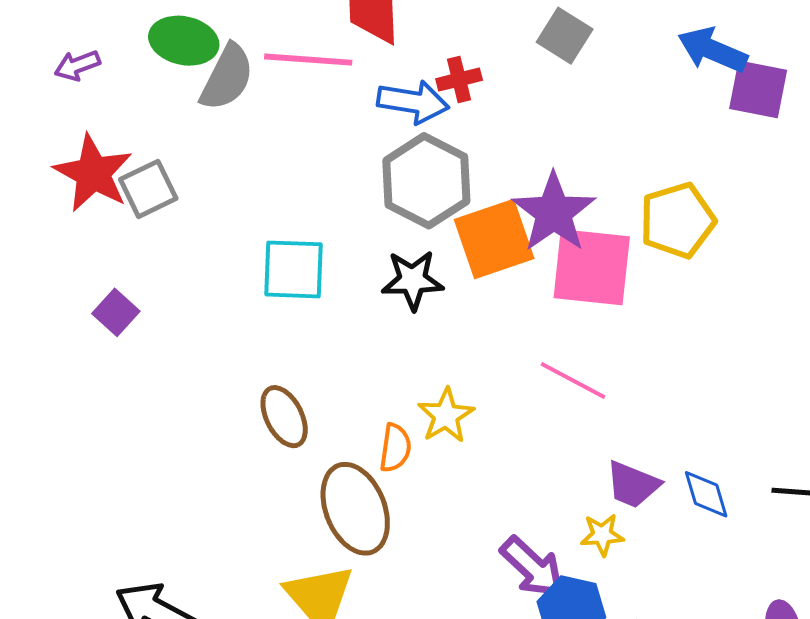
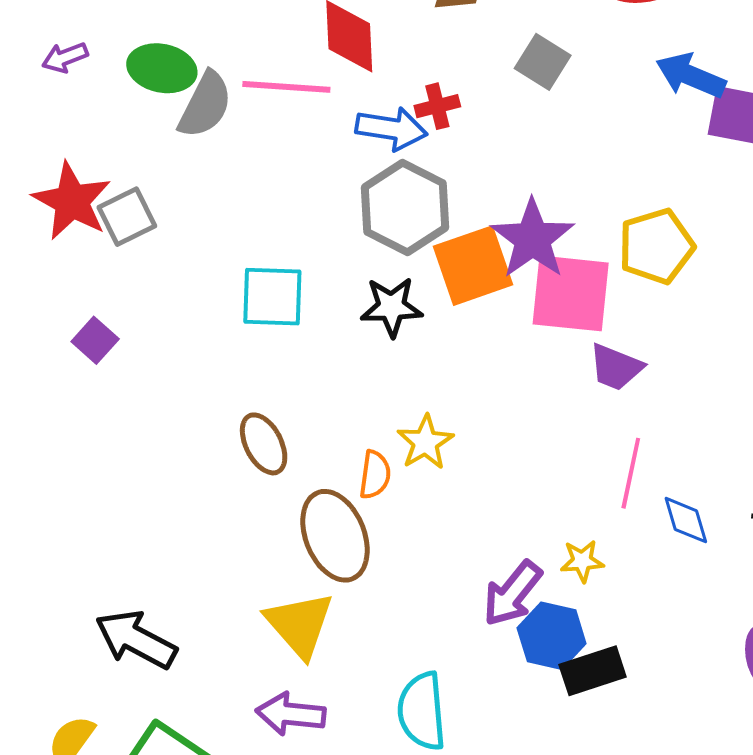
purple arrow: (77, 65) -> (65, 57), moved
pink line: (573, 380) -> (631, 473), moved, turned 74
purple trapezoid: (633, 484) -> (616, 367), moved
purple arrow: (532, 567) -> (512, 593), turned 86

